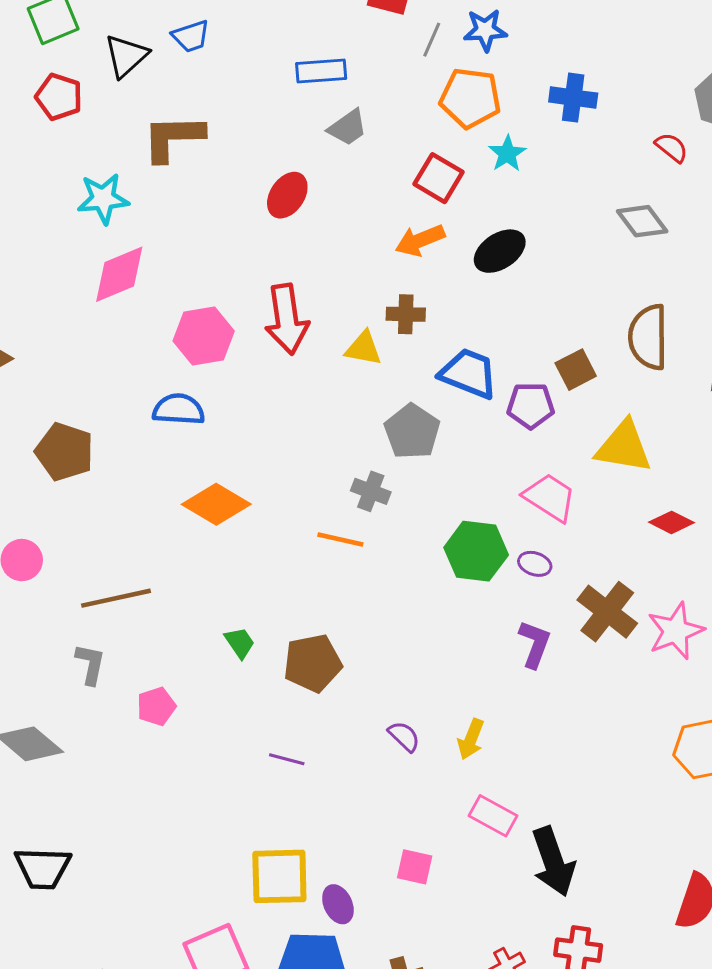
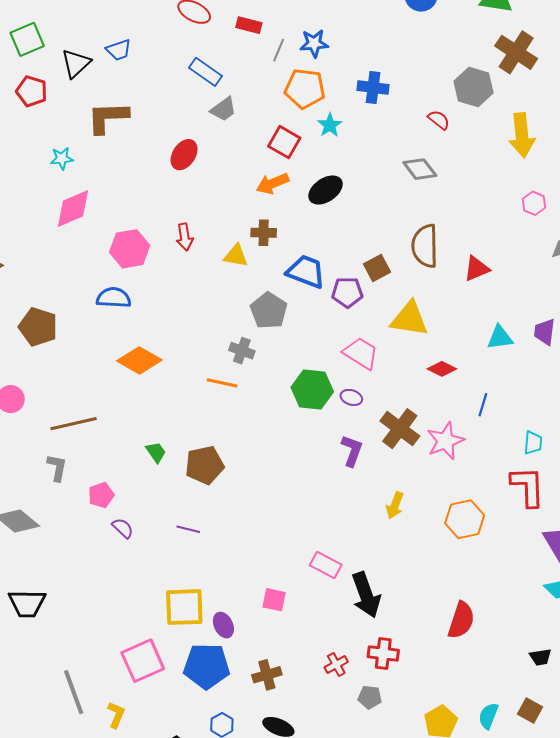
blue rectangle: (321, 71) -> (205, 72), turned 40
cyan star: (103, 199) -> (62, 158), size x0.7
red arrow: (287, 319) -> (185, 237), size x0.6
purple semicircle: (404, 736) -> (123, 528), moved
yellow arrow: (471, 739) -> (395, 505), moved

